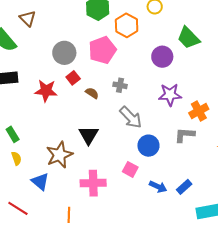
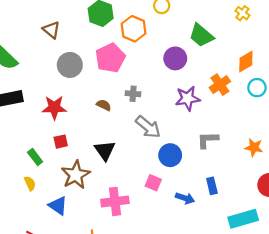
brown triangle: (28, 18) -> (51, 30), moved
red square: (73, 78) -> (61, 142), moved, turned 32
orange cross: (199, 111) -> (220, 85), moved
green rectangle: (13, 134) -> (35, 157), moved
blue rectangle: (184, 187) -> (212, 186), moved, turned -56

